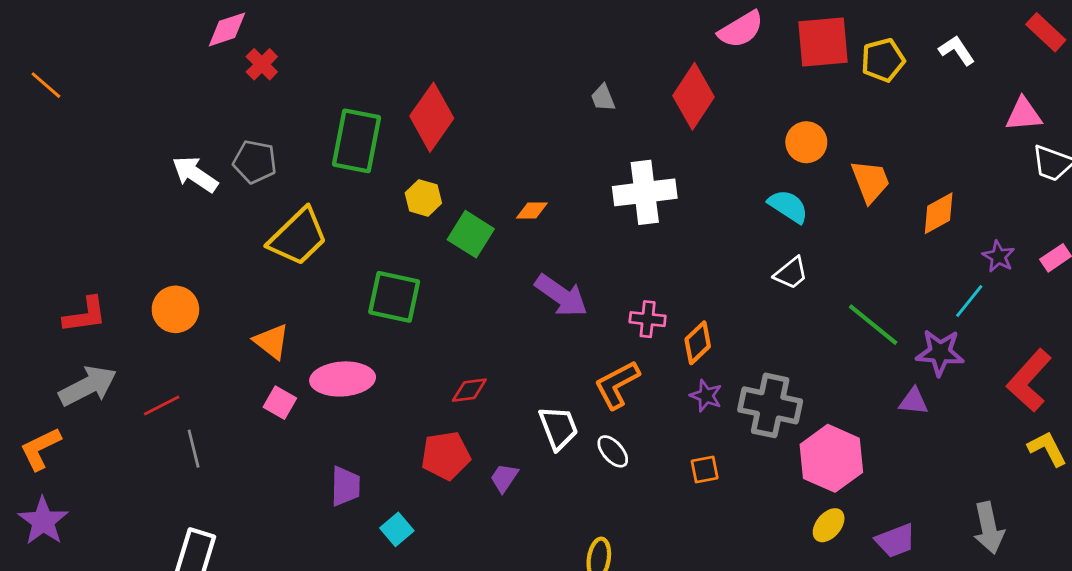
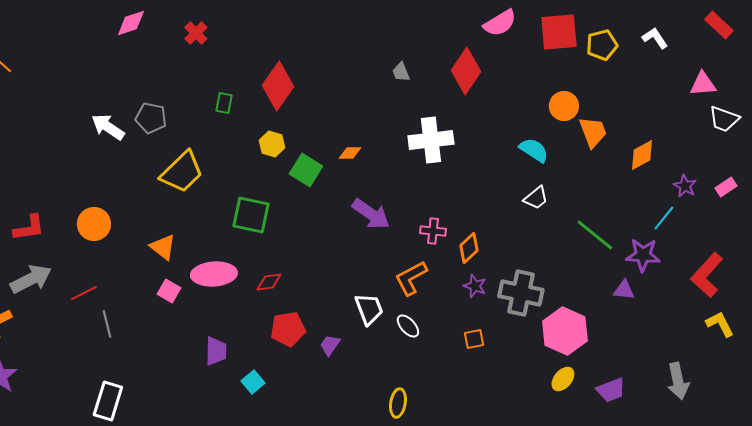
red cross: (262, 64) -> (196, 33), moved
green rectangle: (357, 141) -> (224, 103), size x0.5
orange circle: (806, 142) -> (564, 106), moved
red diamond: (469, 390) -> (269, 282), moved

